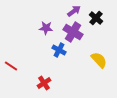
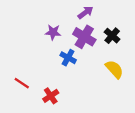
black cross: (96, 18) -> (112, 36), moved
red line: (11, 66) -> (22, 83), moved

